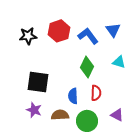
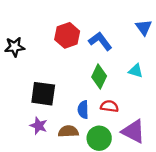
blue triangle: (113, 30) -> (144, 27), moved
black star: (28, 36) -> (15, 47), moved
red semicircle: (96, 93) -> (109, 106), turned -84
purple triangle: (117, 115) -> (133, 131), size x1.6

